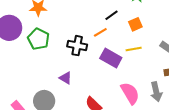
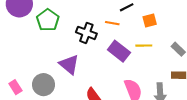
orange line: (100, 32) -> (112, 23), turned 32
purple triangle: (66, 78) -> (69, 64), size x1.5

